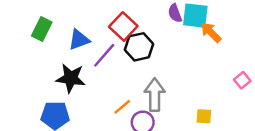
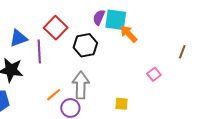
purple semicircle: (175, 13) -> (99, 17), turned 42
black hexagon: (139, 47) -> (85, 45), moved
purple line: (104, 55) -> (39, 51), turned -45

